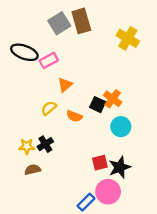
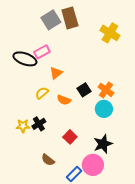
black ellipse: (24, 52) -> (25, 59), moved
orange cross: (113, 99) -> (106, 90), moved
black square: (98, 105) -> (84, 90), turned 32
red square: (100, 163) -> (70, 137), moved, turned -32
brown semicircle: (33, 170) -> (48, 160), moved, turned -128

